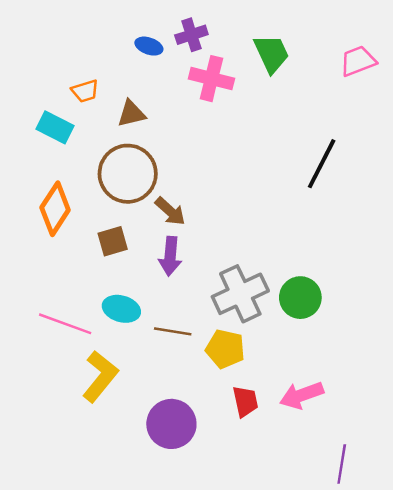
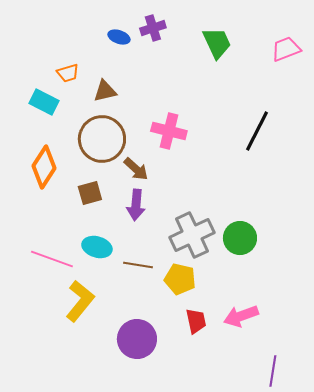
pink cross: (211, 79) -> (169, 131), moved

